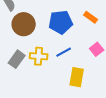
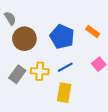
blue pentagon: (61, 22) -> (62, 37), turned 30
yellow rectangle: (77, 77) -> (64, 93), moved

